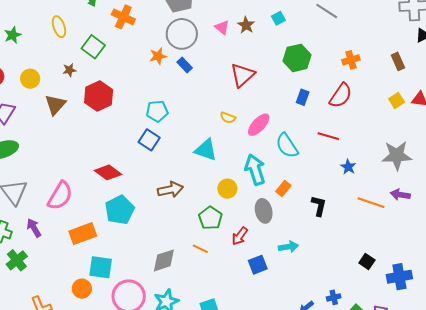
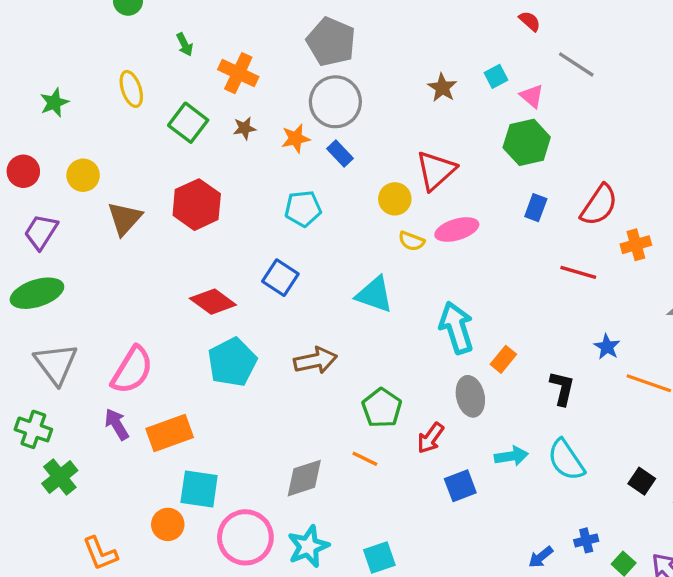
pink triangle: (222, 27) -> (532, 96), moved
orange cross: (351, 60) -> (636, 245), moved
brown star: (69, 70) -> (245, 128), moved
cyan pentagon: (157, 111) -> (303, 209), moved
pink ellipse: (259, 125) -> (457, 230), moved, turned 30
cyan semicircle: (287, 146) -> (566, 460), moved
blue star: (348, 167) -> (607, 347), moved
red diamond: (108, 172) -> (213, 302), moved
yellow circle: (227, 189) -> (395, 199), moved
cyan pentagon: (120, 210) -> (232, 362), moved
purple arrow: (34, 228) -> (117, 424), moved

